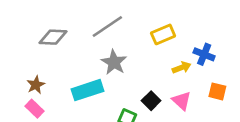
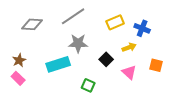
blue cross: (204, 54) -> (142, 28), moved
gray star: (114, 62) -> (78, 43), turned -30
black square: (151, 101) -> (106, 59), moved

